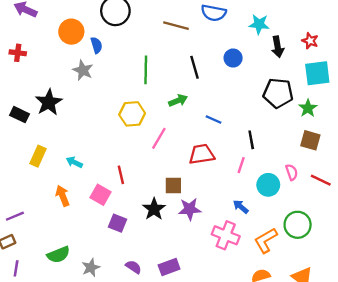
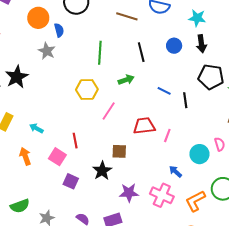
black arrow: (278, 47) -> (201, 44), moved
blue line: (213, 119) -> (164, 91), moved
black line: (251, 140) -> (185, 100), moved
pink line: (241, 165) -> (167, 135), moved
purple star: (190, 209) -> (129, 193), moved

